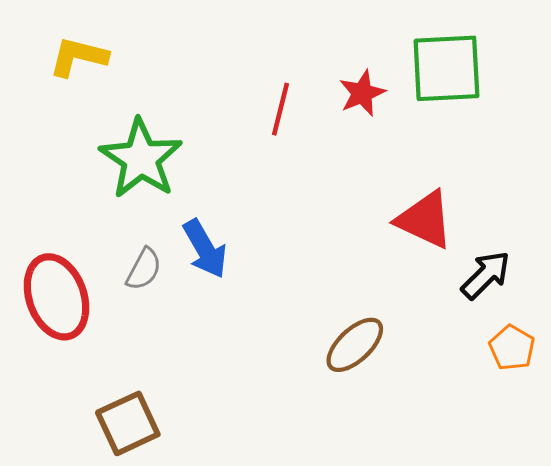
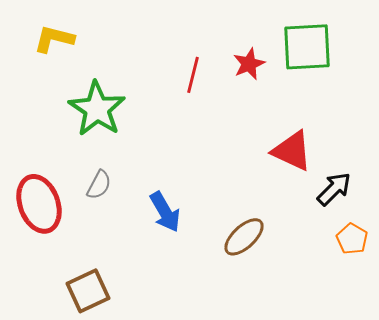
blue arrow: (205, 249) -> (165, 212), moved

